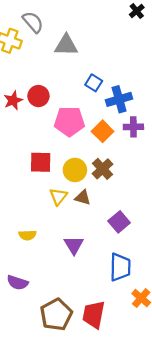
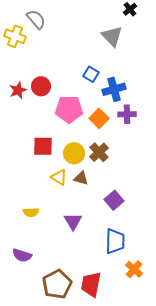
gray triangle: (66, 45) -> (112, 36), moved, turned 45
yellow triangle: (58, 196) -> (59, 177), turned -36

